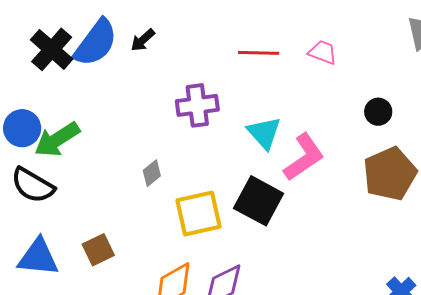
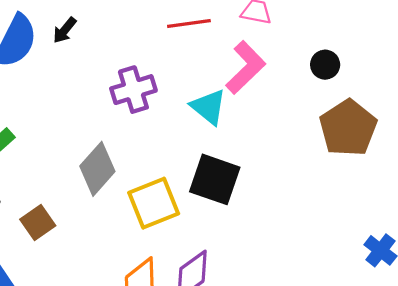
pink L-shape: (304, 157) -> (246, 67), moved
gray diamond: (152, 173) -> (97, 169), size x1.8
brown square: (98, 250) -> (38, 223), moved

